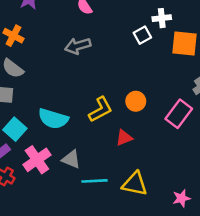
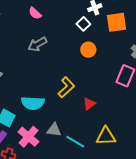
orange circle: (136, 101) -> (88, 50), moved
cyan line: (94, 181) -> (75, 142), turned 48

